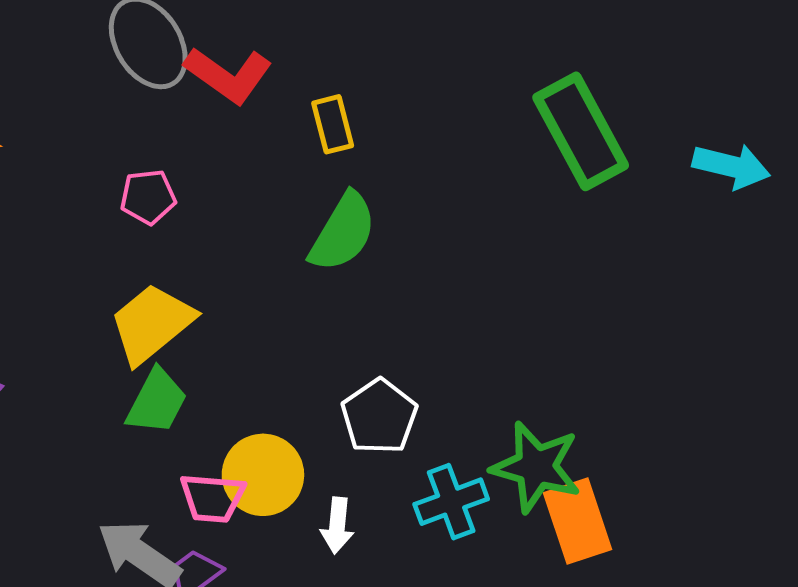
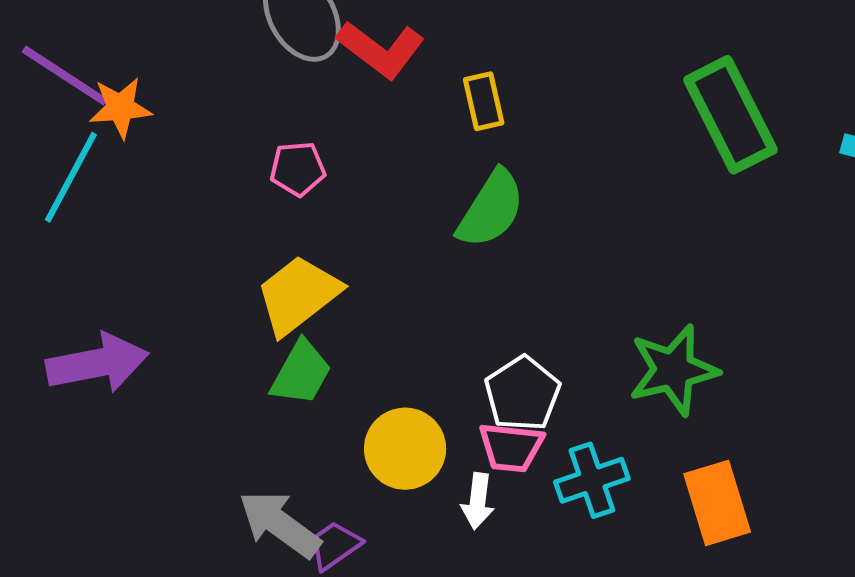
green star: (536, 467) -> (673, 370), moved, turned -30
pink trapezoid: (212, 498) -> (511, 447), moved

